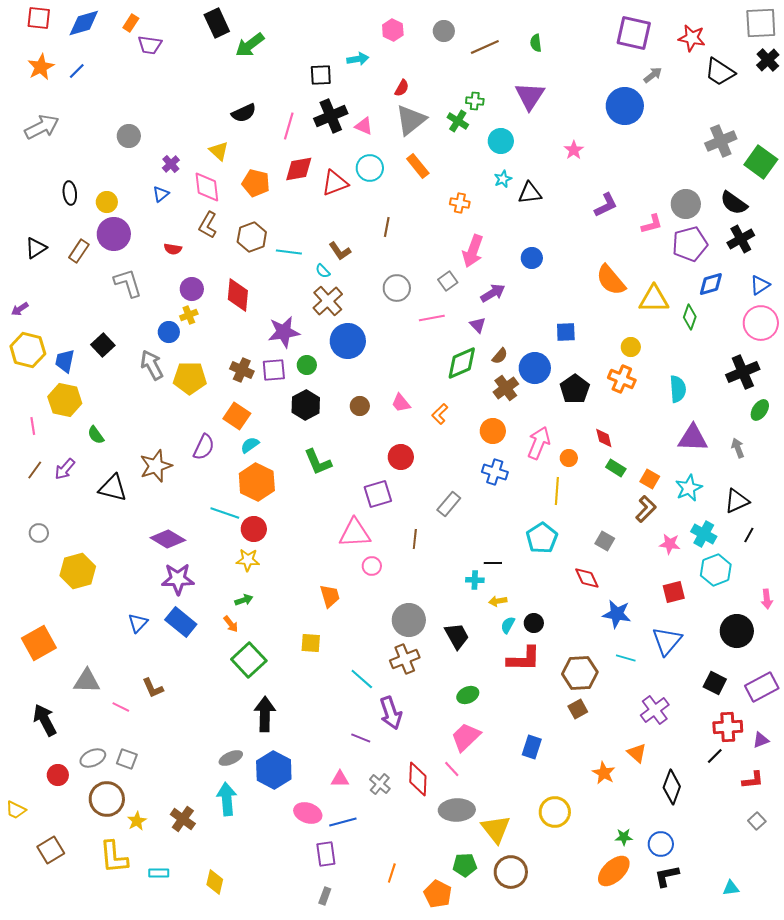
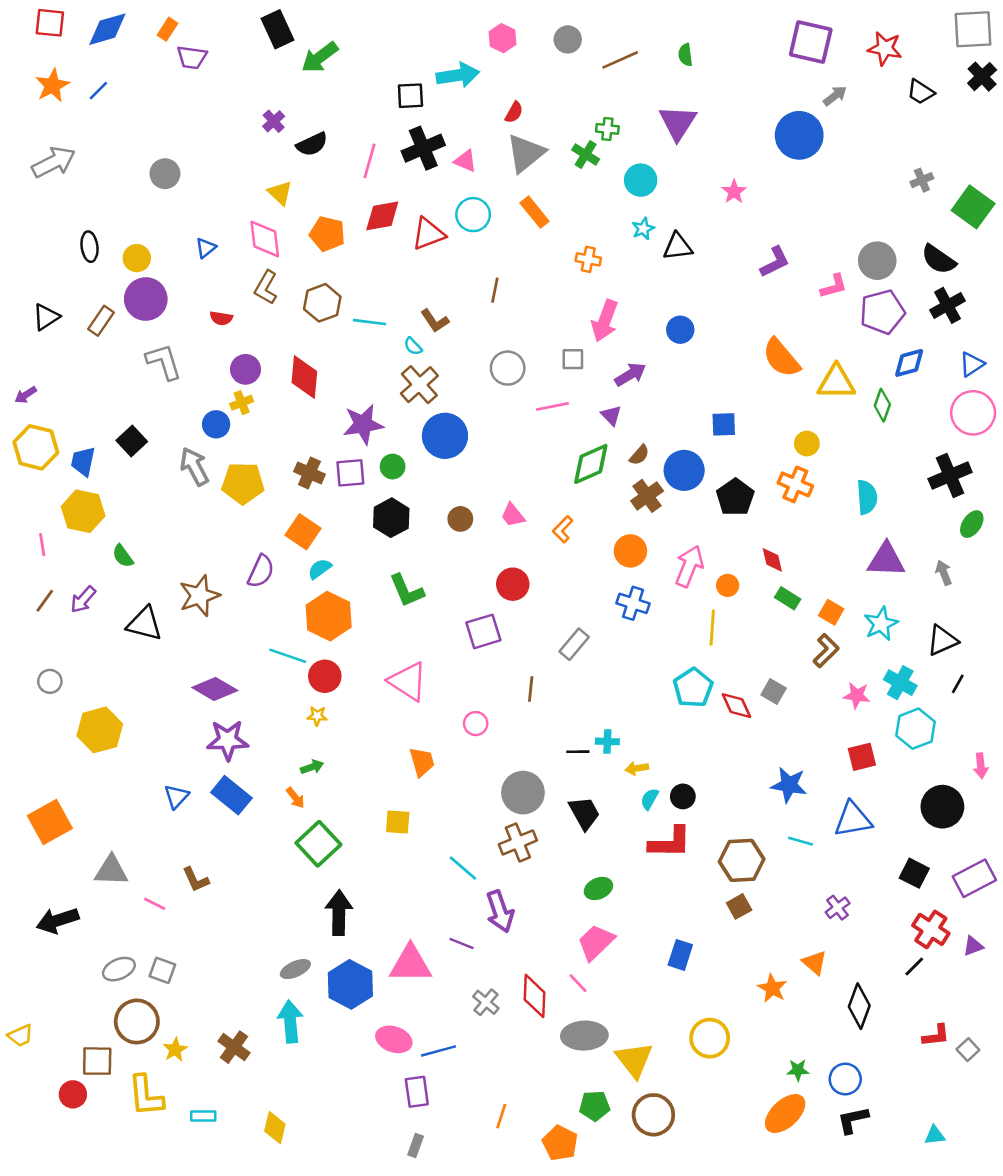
cyan arrow: (358, 59) -> (458, 75), size x1.5
black trapezoid: (720, 72) -> (921, 92), size x0.7
gray cross: (721, 141) -> (922, 180), size x0.6
purple cross: (171, 164) -> (274, 121), moved
gray square: (448, 281) -> (573, 359), turned 36
pink triangle: (355, 533) -> (408, 681), moved, turned 36
yellow star: (248, 560) -> (317, 716), size x0.7
black line: (493, 563) -> (578, 752), moved
red diamond: (587, 578) -> (737, 706), moved
blue triangle: (667, 641) -> (853, 819), turned 40
purple cross: (655, 710) -> (838, 908), size x0.7
black arrow: (45, 720) -> (58, 920), turned -80
red cross: (728, 727) -> (931, 929), turned 36
red circle: (58, 775) -> (73, 1094), moved
pink triangle: (340, 779) -> (410, 964), moved, size x1.8
red L-shape: (753, 780) -> (936, 1036), moved
yellow trapezoid: (16, 810) -> (20, 1036), turned -50
brown square: (51, 850) -> (97, 1061), moved, turned 32

